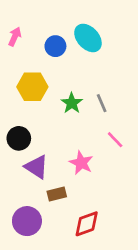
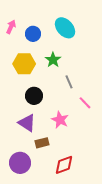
blue circle: (55, 46) -> (33, 34), moved
green star: (72, 103) -> (53, 60), moved
gray line: (102, 103) -> (69, 82), moved
black circle: (19, 138) -> (34, 96), moved

